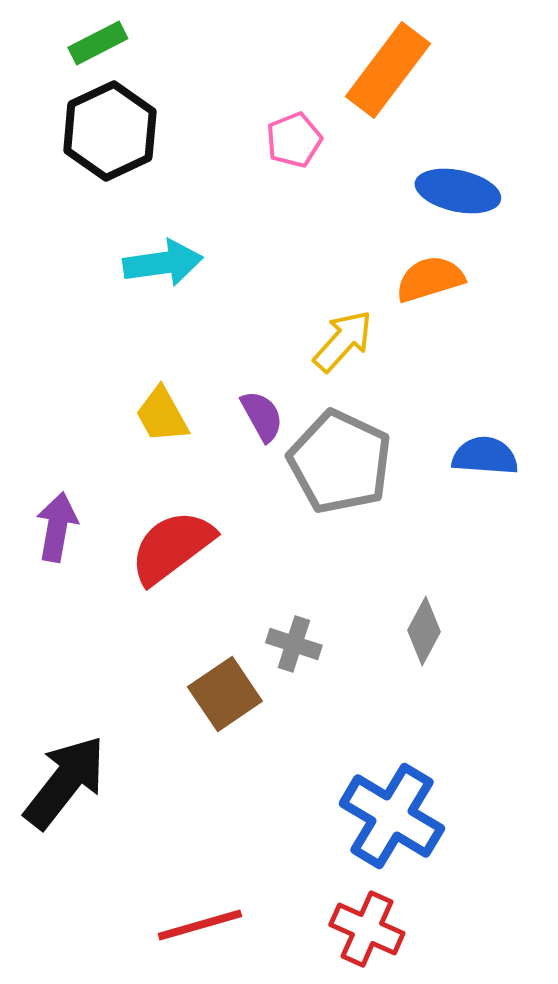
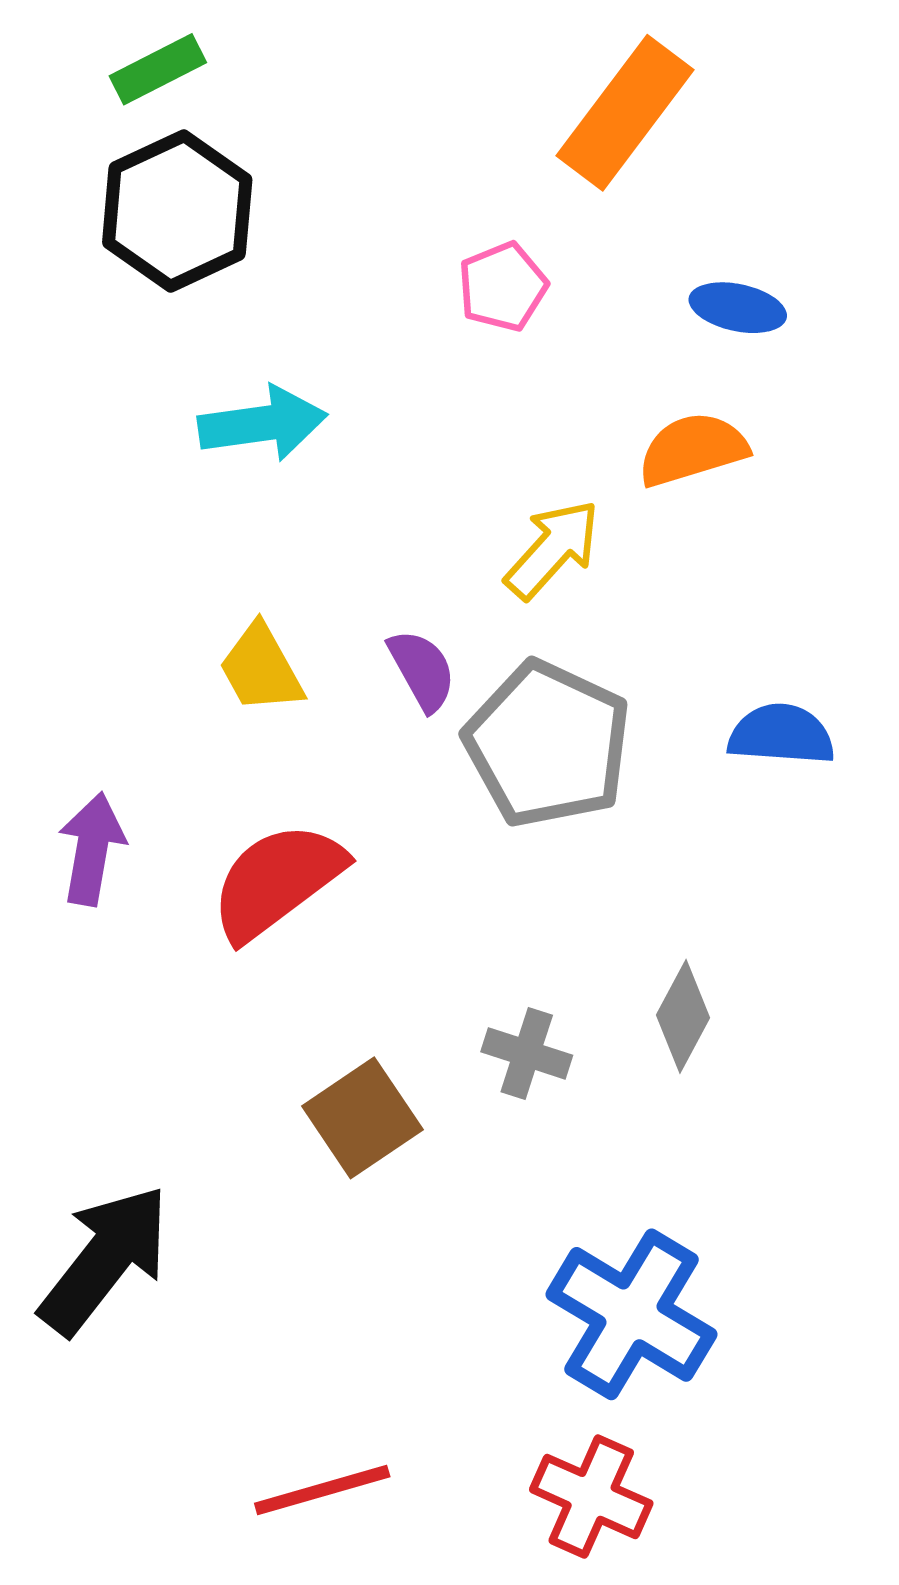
pink pentagon: (294, 140) -> (503, 287), moved
blue ellipse: (458, 191) -> (738, 308), size x0.7
gray cross: (294, 644) -> (527, 1053), moved

